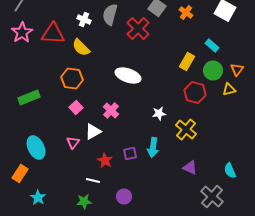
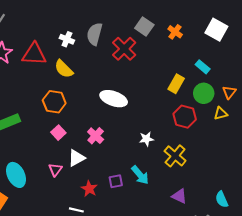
cyan arrow: (153, 148) -> (140, 175), turned -48

